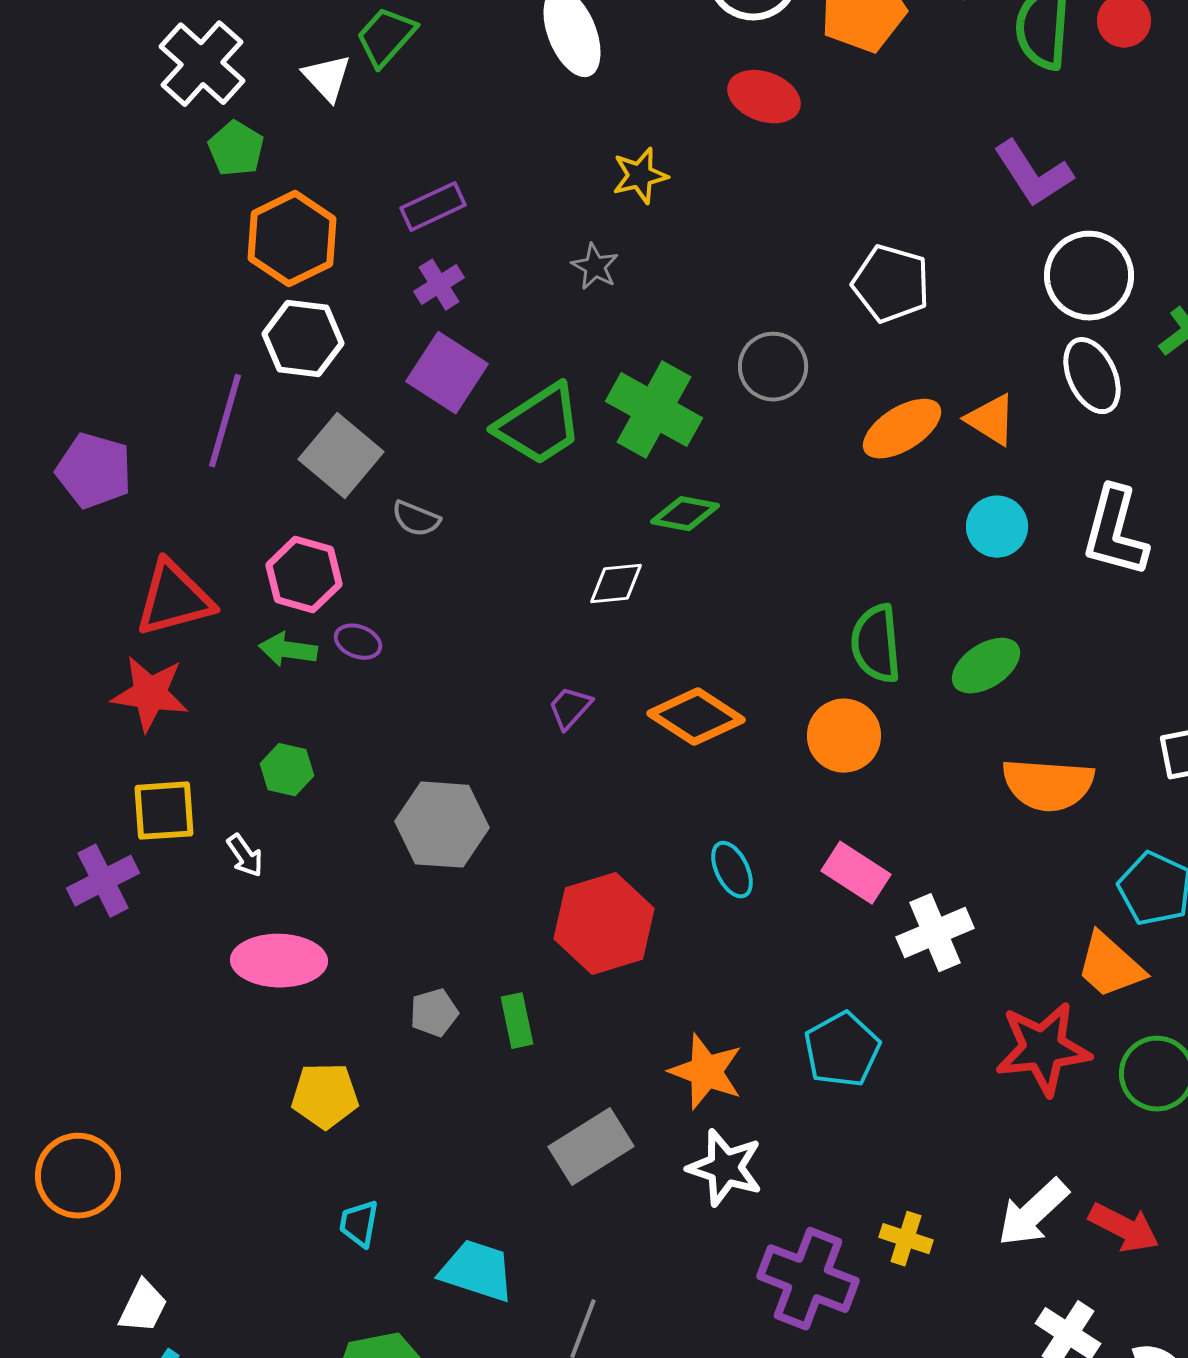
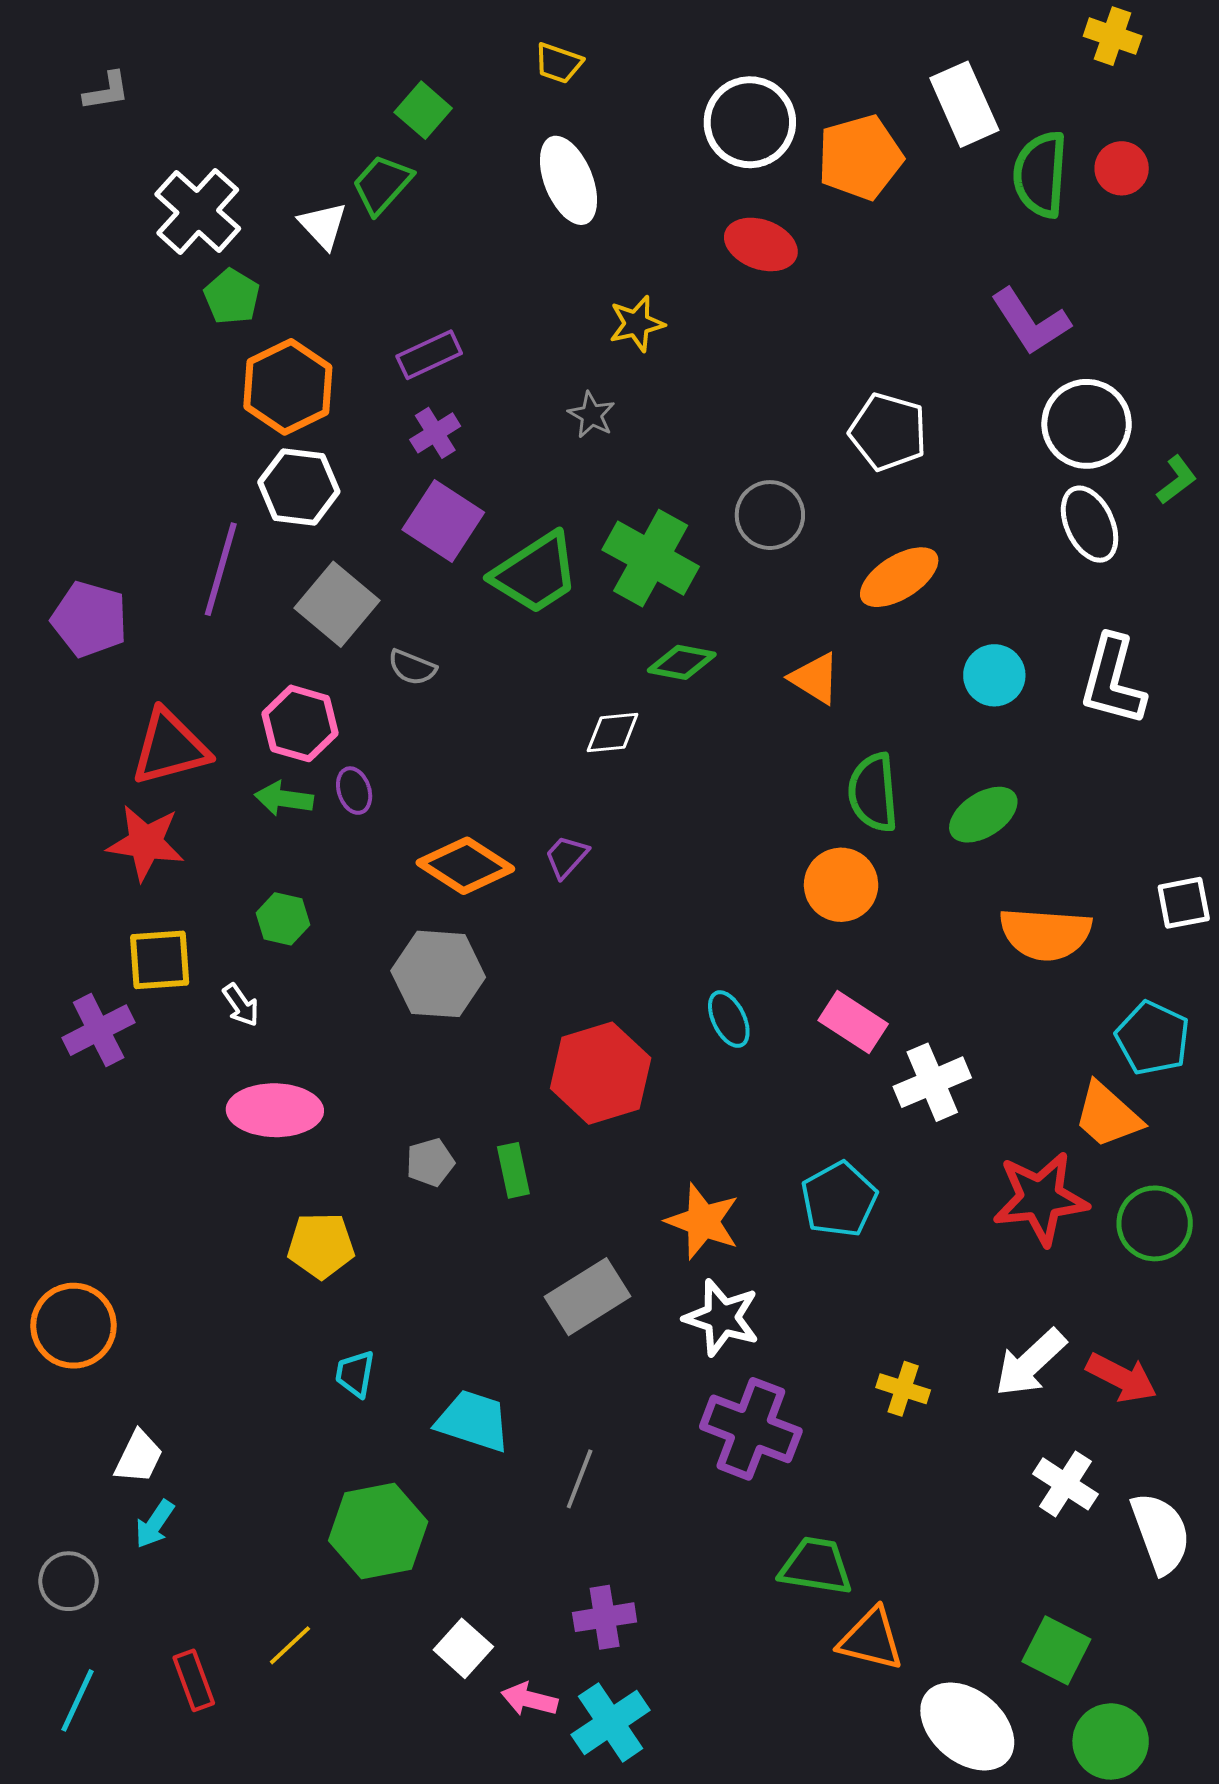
orange triangle: (991, 420) -> (815, 678), moved
purple ellipse: (358, 642) -> (354, 791), turned 51
orange diamond: (696, 717) -> (465, 866), moved
purple cross: (808, 1279) -> (751, 1429), moved

